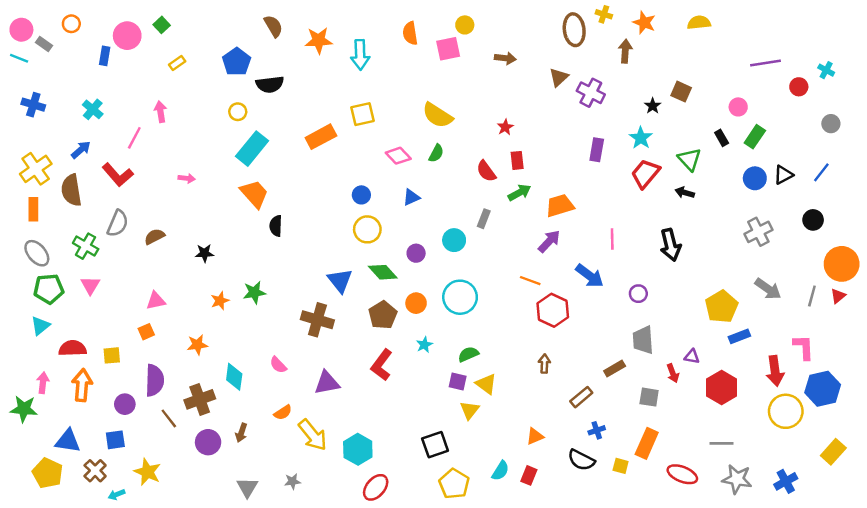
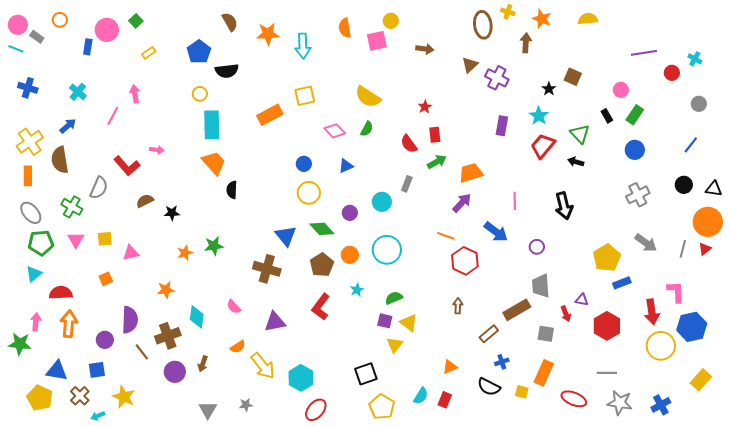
cyan rectangle: (252, 149) -> (212, 125), turned -40
red L-shape: (118, 175) -> (127, 166), moved
black triangle: (783, 175) -> (714, 189), moved, turned 36
brown semicircle: (155, 237) -> (145, 201), moved
orange square: (146, 332) -> (106, 279), moved
yellow square: (112, 355) -> (105, 239), moved
brown rectangle: (615, 368) -> (517, 310), size x1.5

